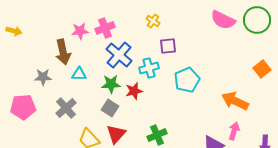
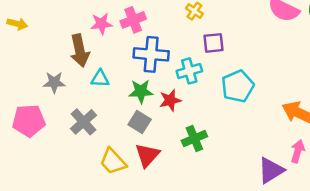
blue cross: (119, 55) -> (151, 54), turned -36
green cross: (157, 135) -> (194, 138), moved

